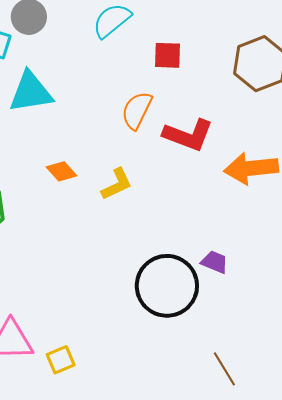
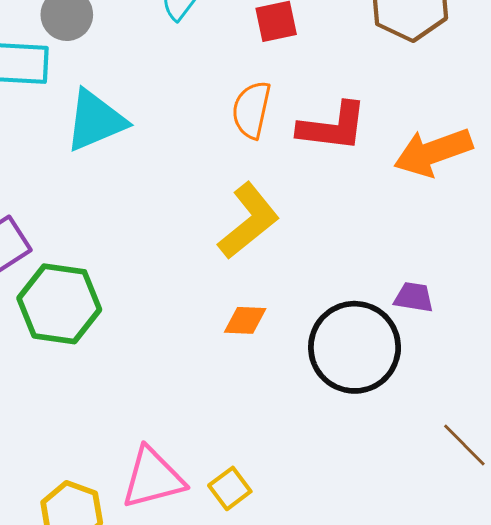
orange diamond: (61, 171) -> (245, 320), moved, turned -32
yellow L-shape: (117, 184) -> (249, 221), size x1.5

